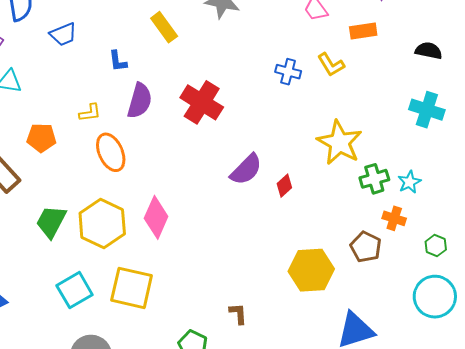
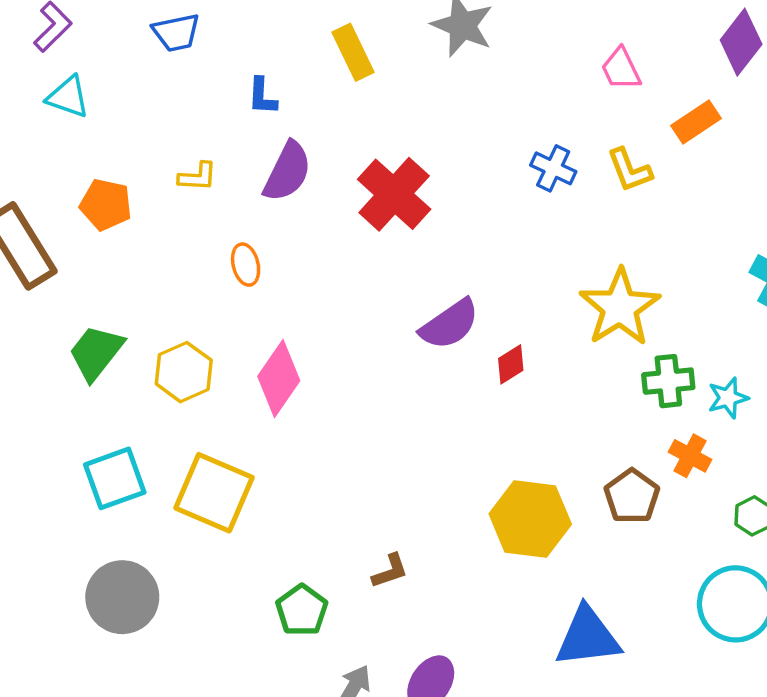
orange rectangle: (363, 31) -> (696, 122), turned -36
orange ellipse: (111, 152) -> (246, 265), moved, size x0.6
yellow hexagon: (102, 223) -> (184, 372), size x0.7
brown L-shape: (238, 314) -> (390, 571), turned 65

